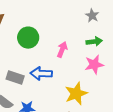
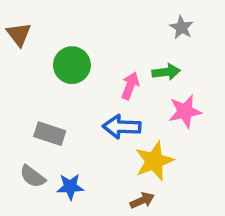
green arrow: (94, 42) -> (166, 72), moved
blue arrow: (41, 74) -> (122, 127), moved

